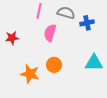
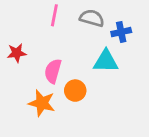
pink semicircle: (50, 33) -> (53, 71), moved
cyan triangle: (94, 63) -> (106, 61), moved

